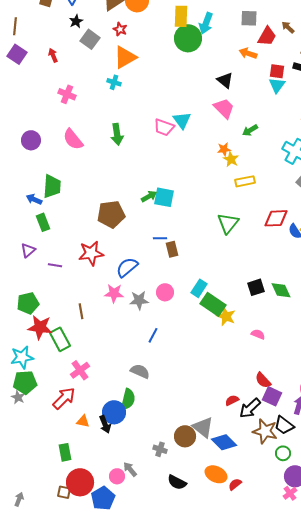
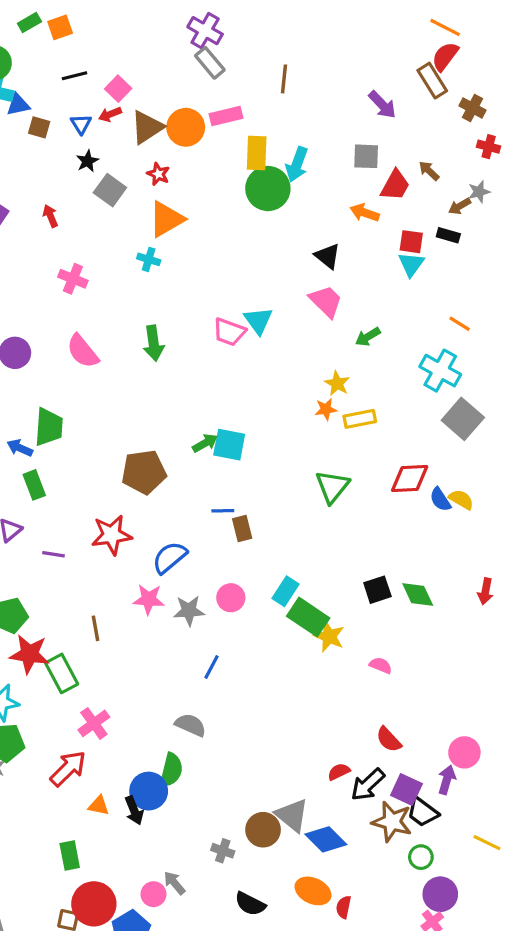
orange star: (224, 149) -> (326, 409), moved
purple square: (272, 396) -> (406, 789), moved
red semicircle: (235, 484) -> (344, 907), turned -40

